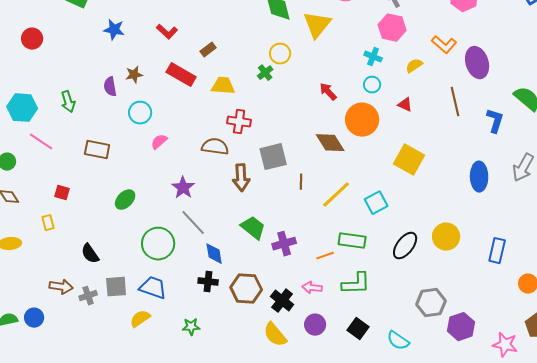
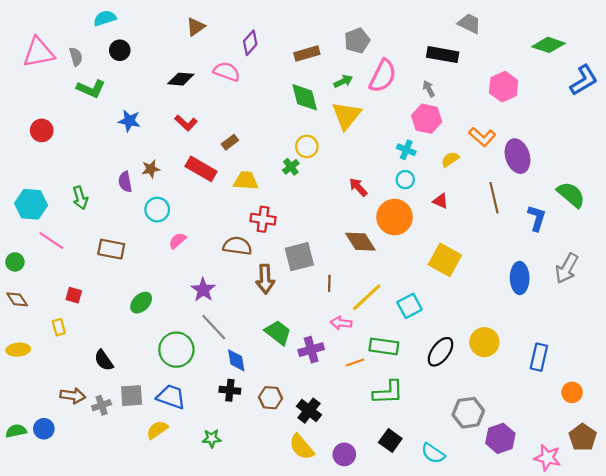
pink arrow: (312, 288) -> (341, 323), moved
brown hexagon: (246, 289) -> (271, 398), size x0.7
purple circle: (315, 325) -> (344, 454), moved

